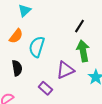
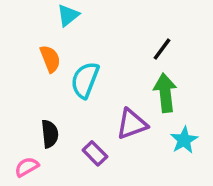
orange semicircle: (16, 36) -> (50, 59), turned -63
black semicircle: (17, 68) -> (50, 134), moved

